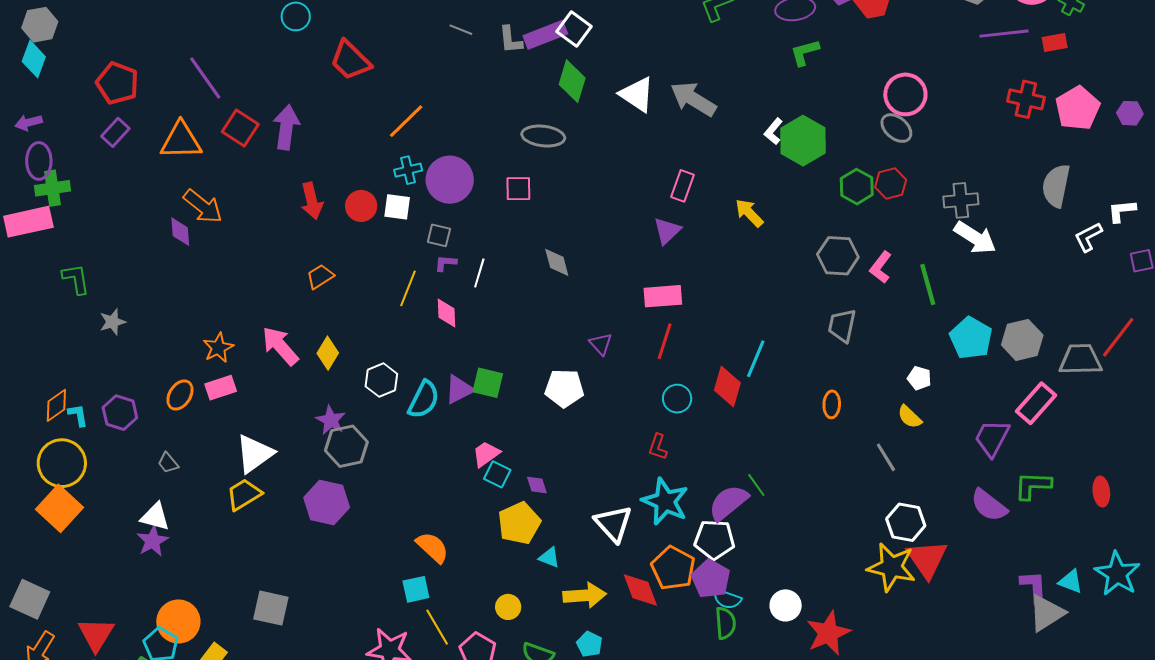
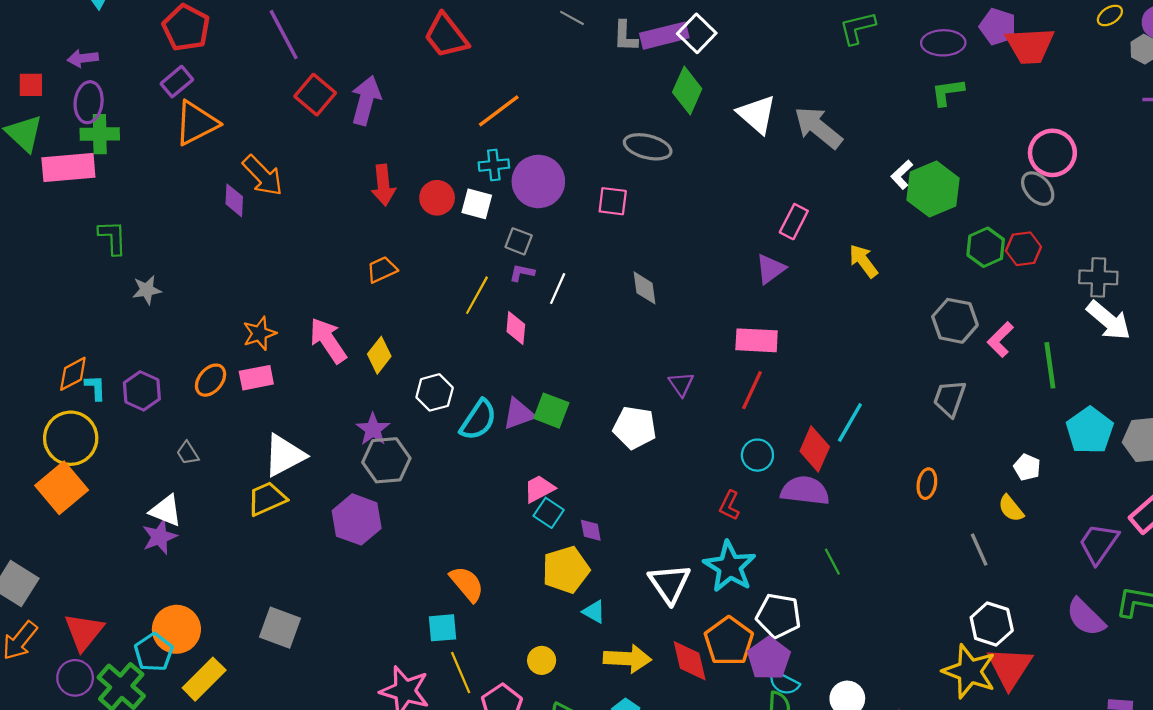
orange triangle: (181, 141) -> (196, 123), moved, turned -33
purple semicircle: (728, 503) -> (805, 491), moved, turned 39

